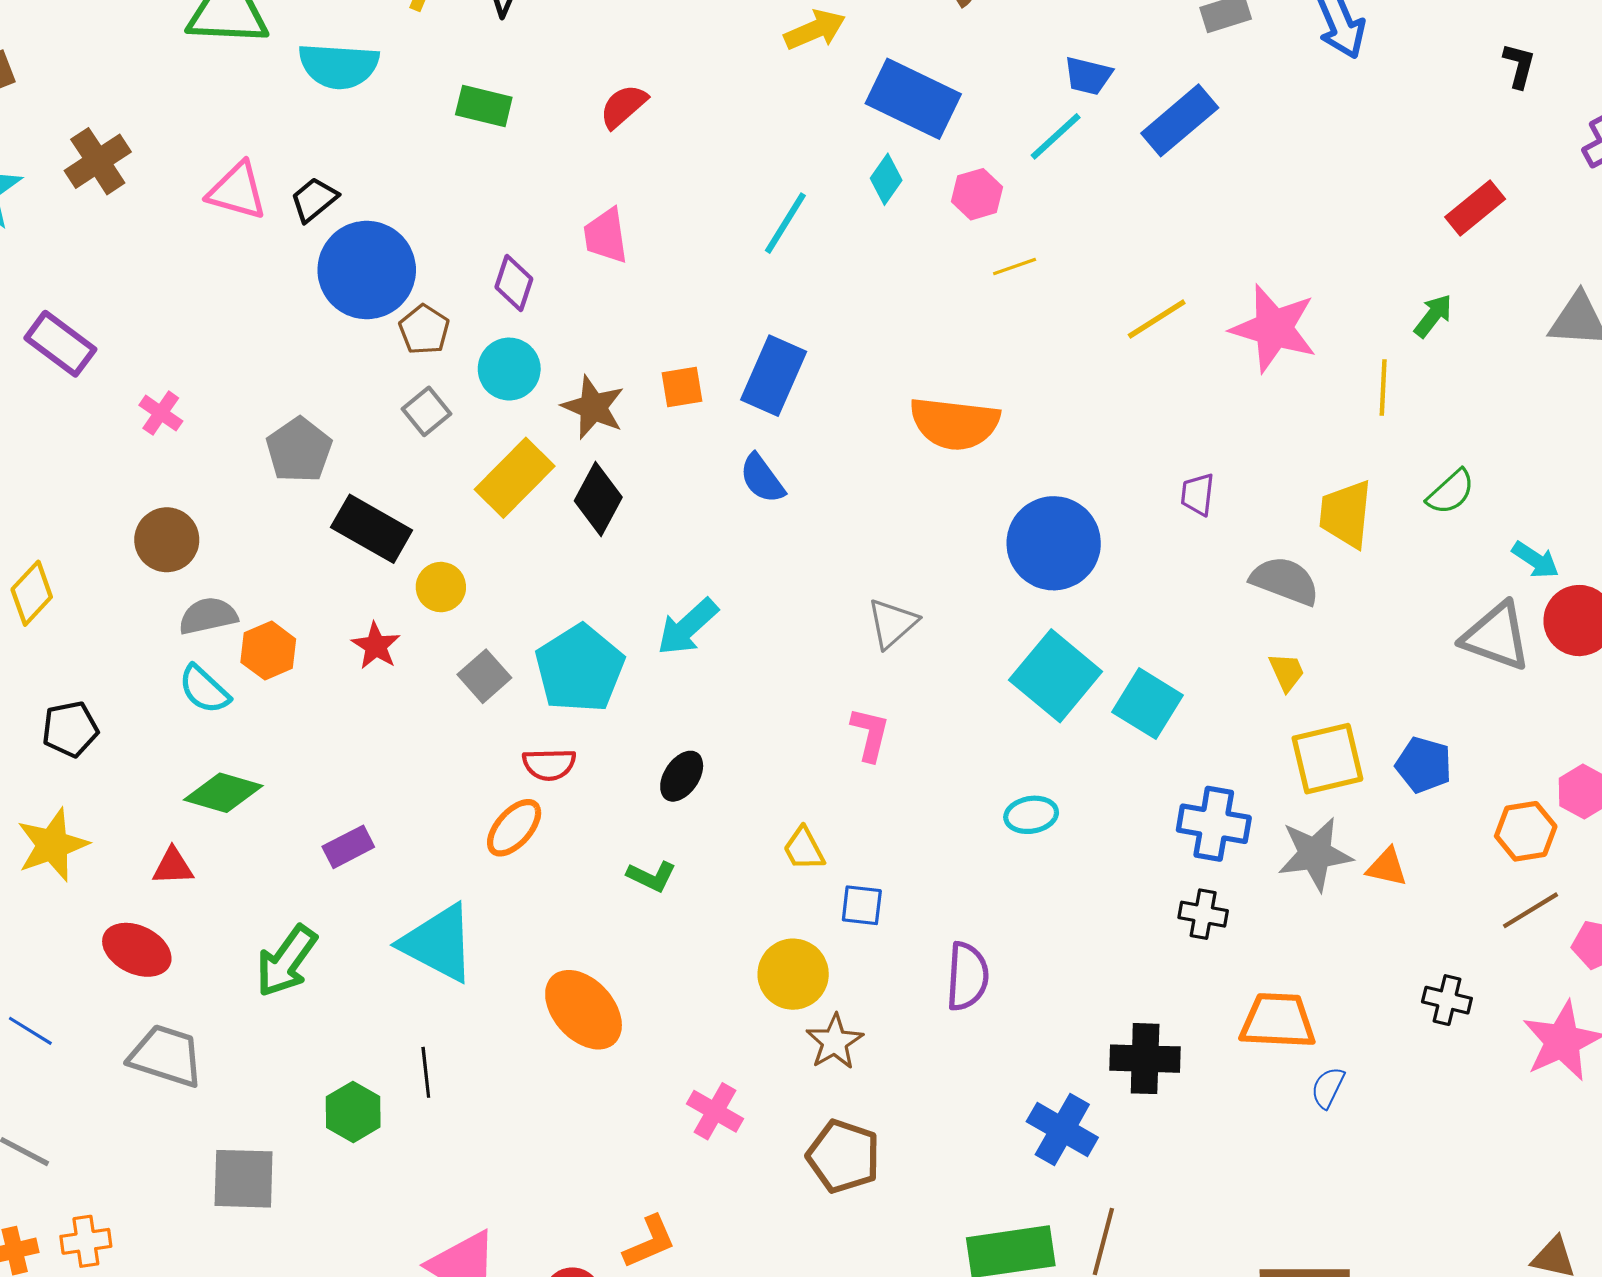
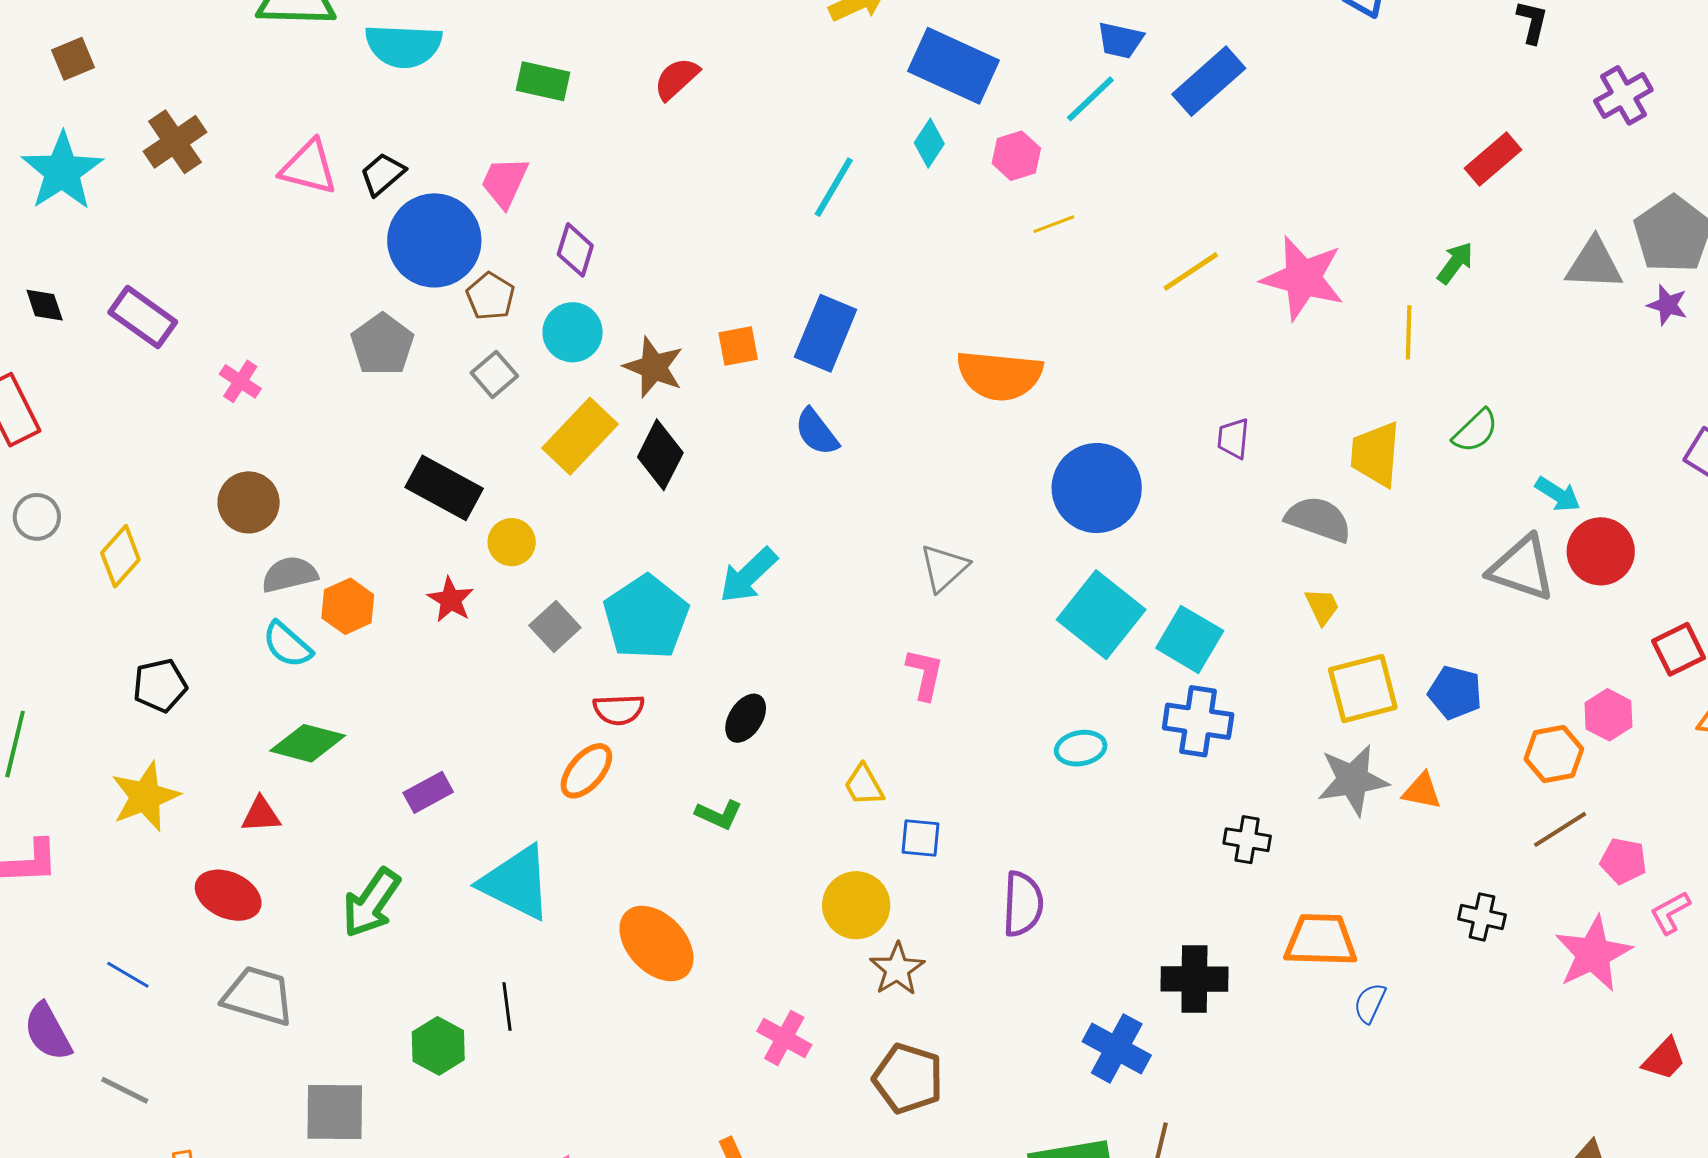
pink trapezoid: (606, 236) -> (505, 182), moved, turned 34
gray pentagon: (299, 450) -> (382, 345), moved
blue cross: (1214, 824) -> (1198, 721), moved

